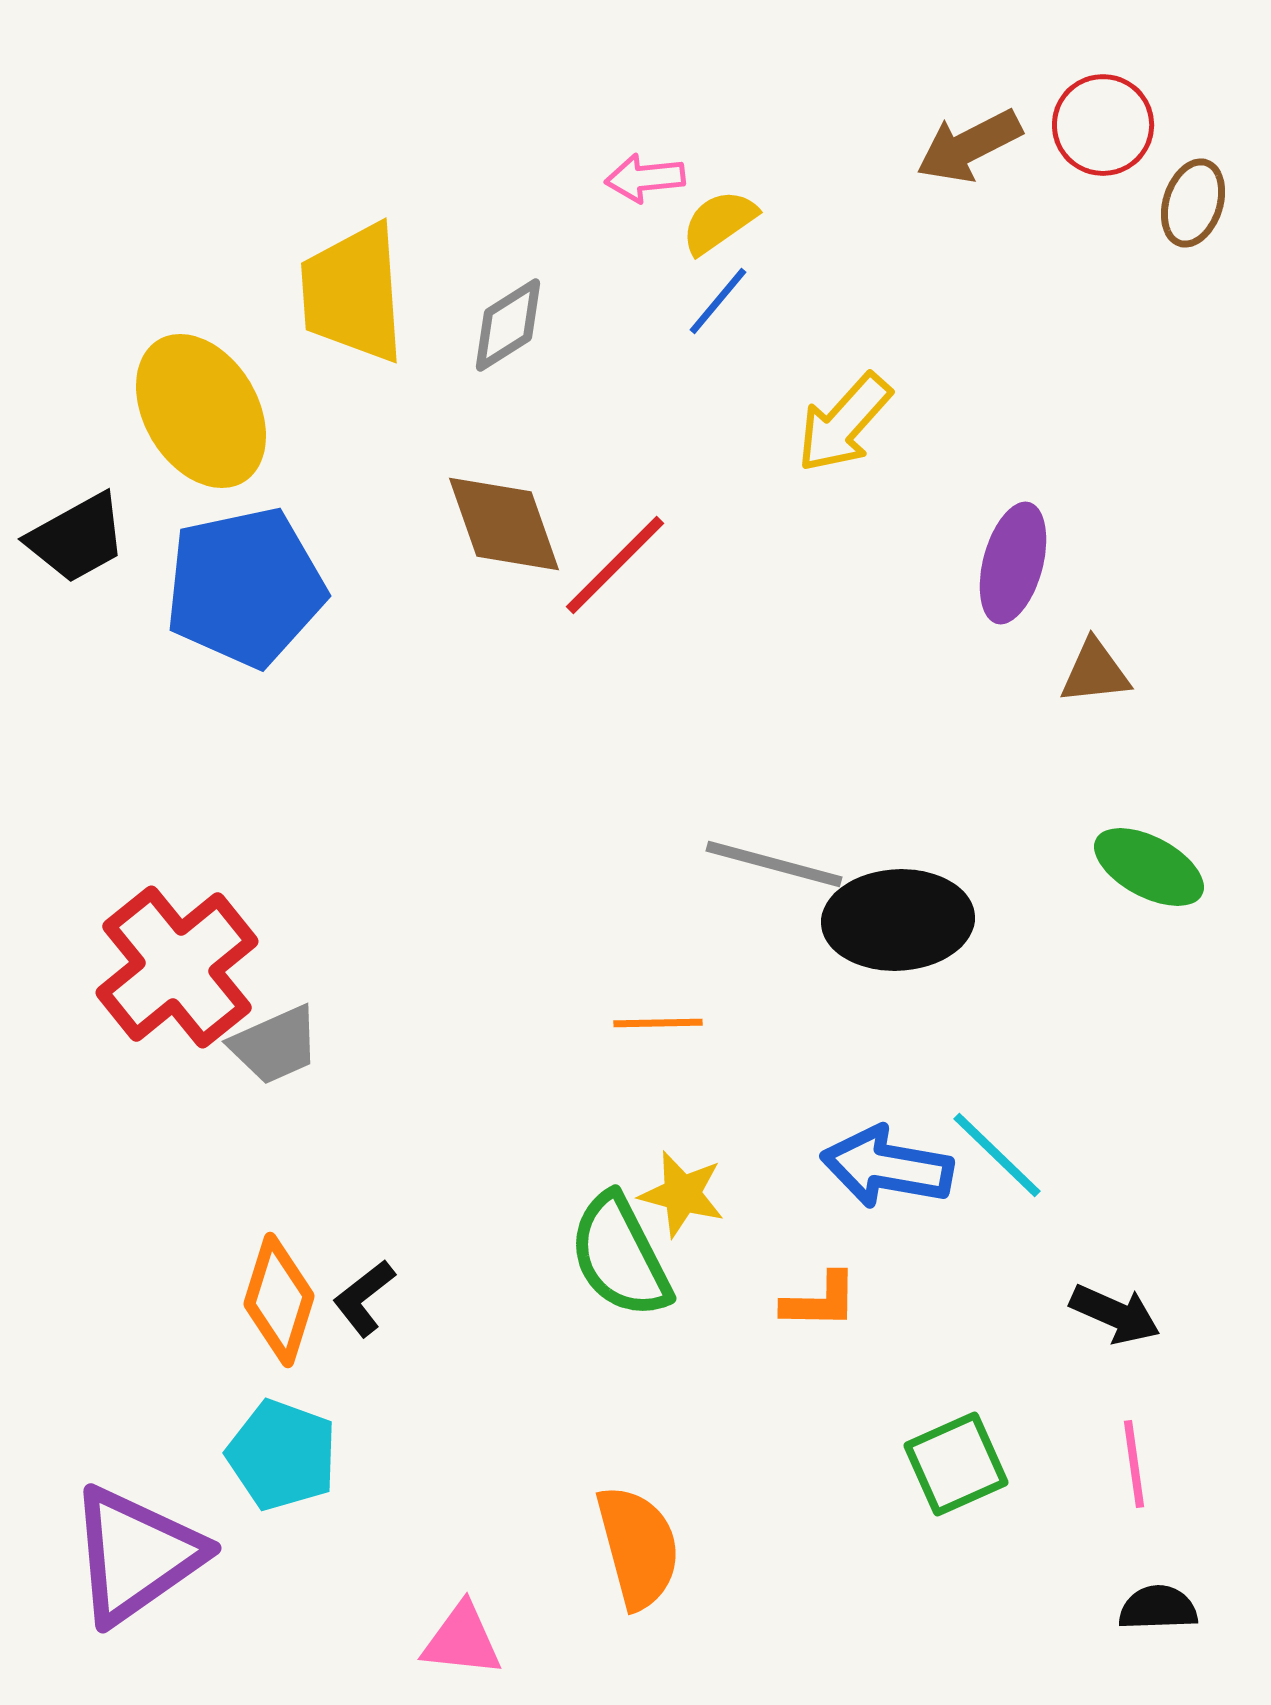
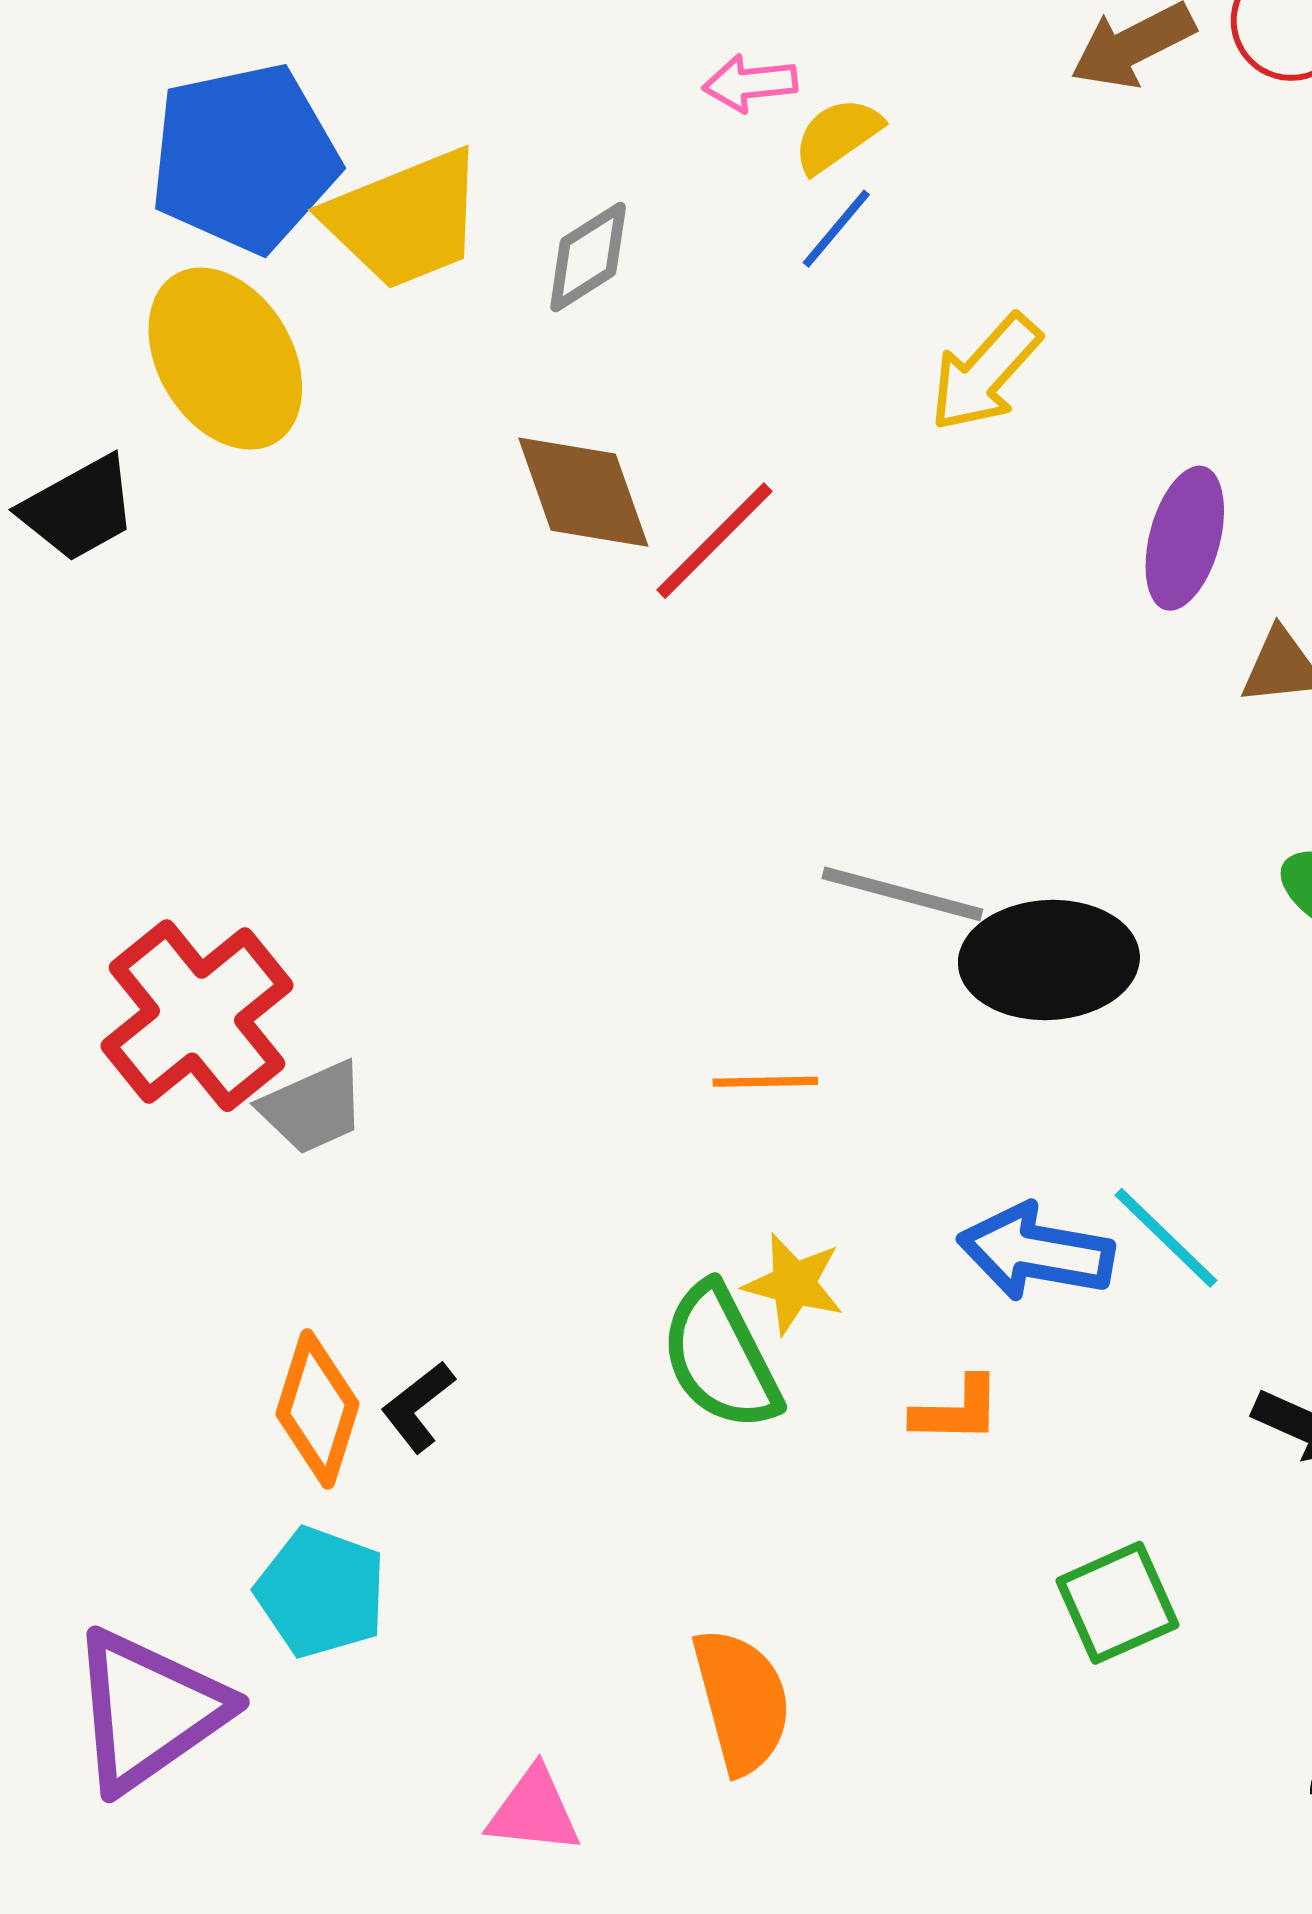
yellow trapezoid: (353, 293) -> (405, 219), turned -108
blue pentagon: (245, 587) -> (244, 158), moved

